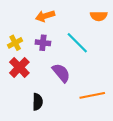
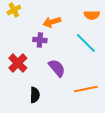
orange arrow: (45, 16) -> (52, 22), moved
yellow cross: (15, 43) -> (14, 10), moved
cyan line: (77, 43) -> (86, 43), moved

